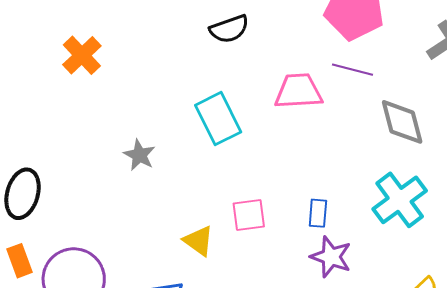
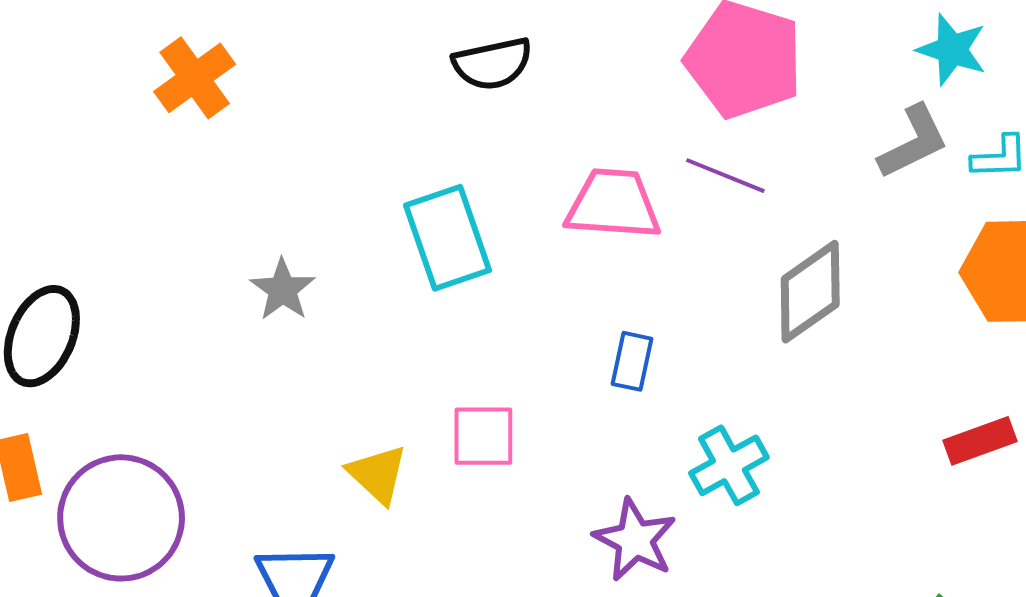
gray diamond: (402, 122) -> (810, 292), turned 62
cyan cross: (400, 200) -> (729, 465), moved, size x0.7
blue rectangle: (318, 213) -> (632, 361), moved

